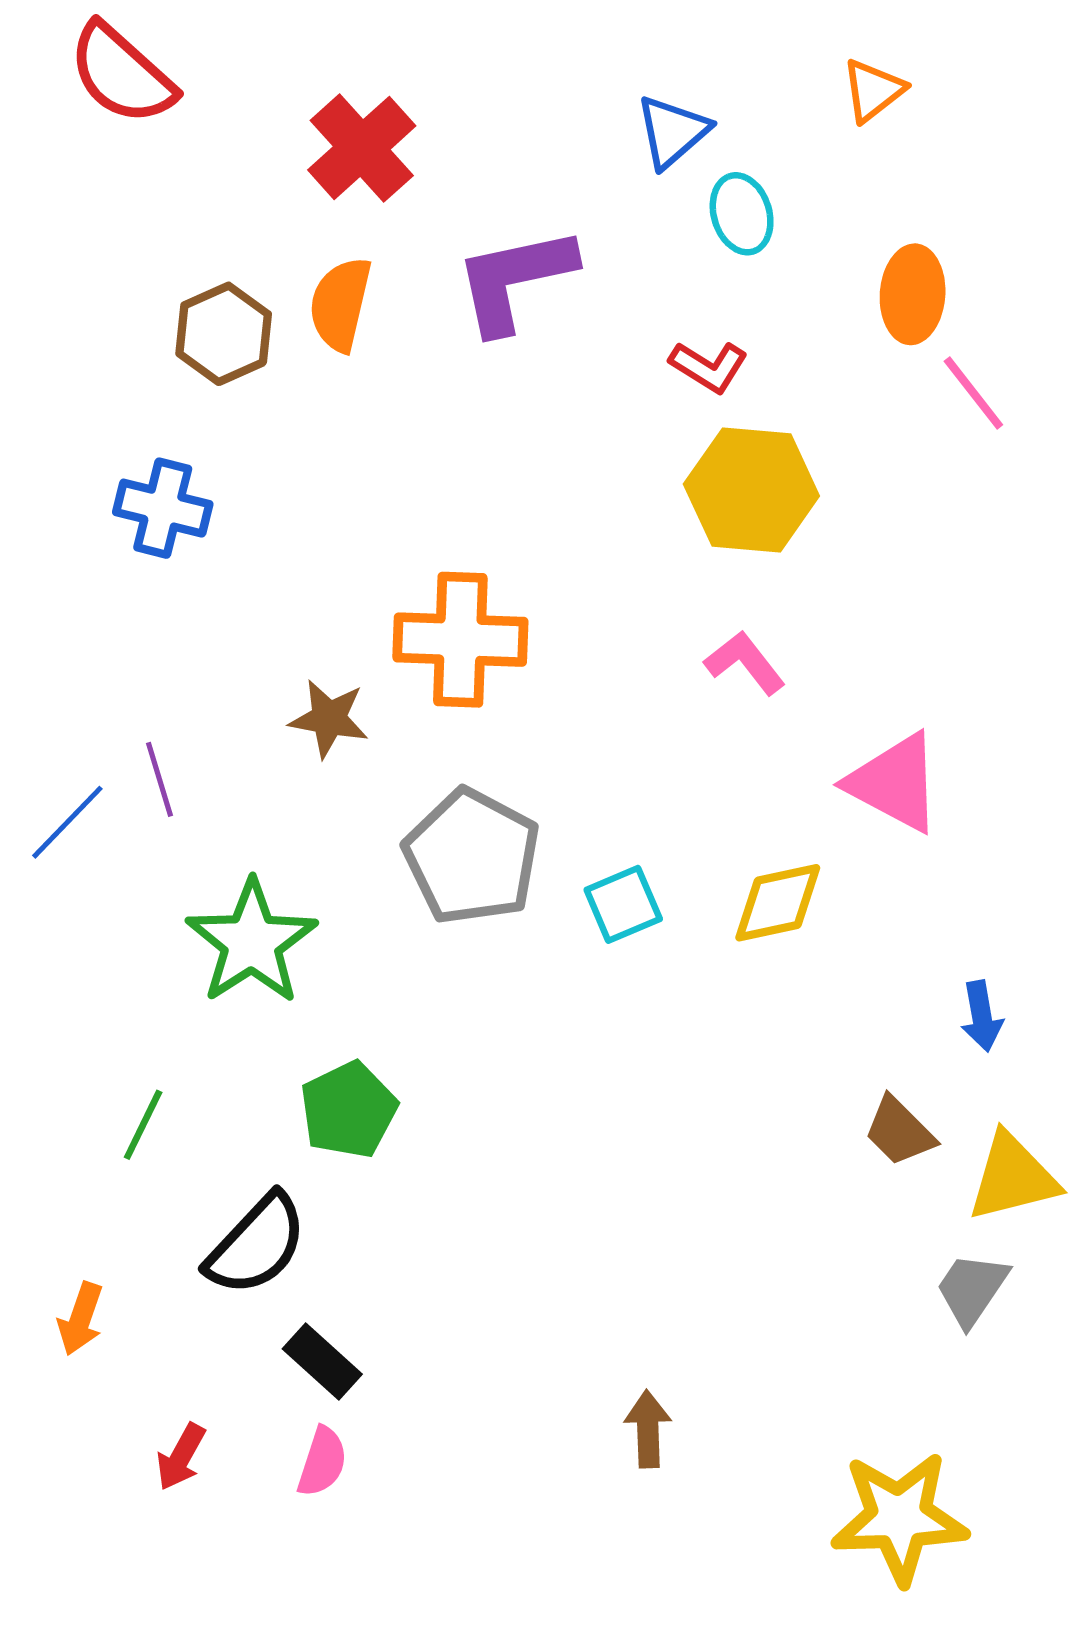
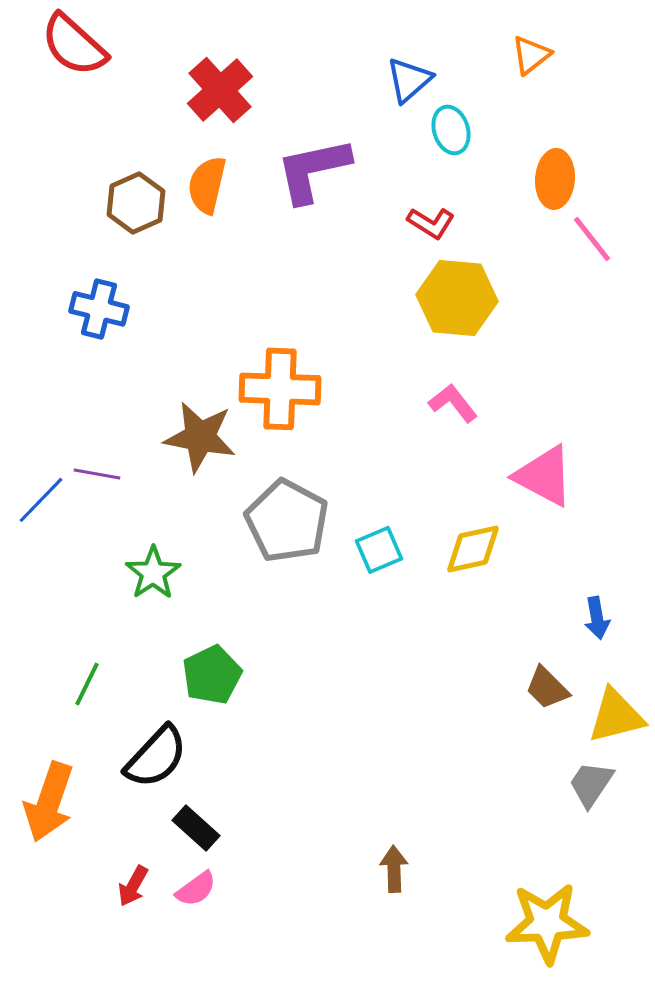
brown star: (329, 719) -> (200, 437), size x1.5
purple line: (159, 779) -> (97, 474), turned -63
green star: (252, 942) -> (153, 573), size x0.7
orange arrow: (81, 1319) -> (49, 802), size x1.8
red arrow: (181, 1457) -> (133, 886), moved
pink semicircle: (322, 1462) -> (196, 889), turned 36

